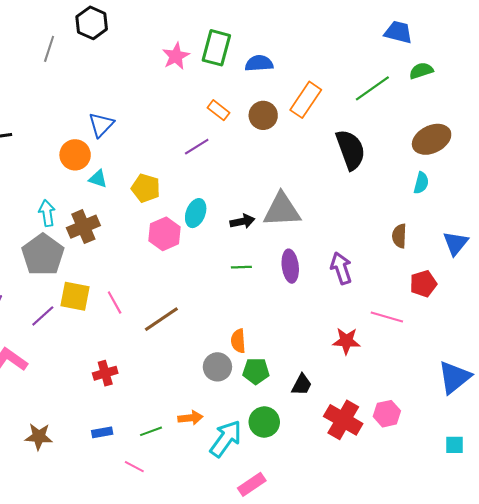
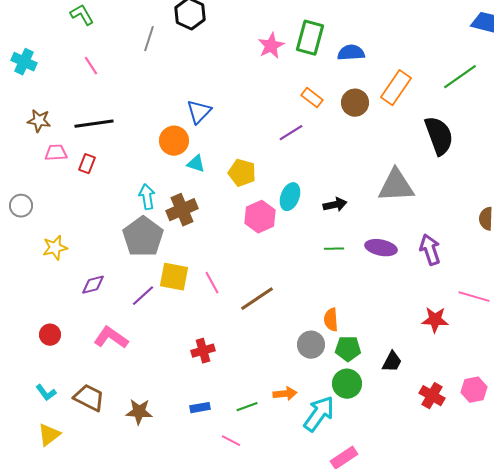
gray triangle: (282, 210) -> (396, 186), moved
purple ellipse: (290, 266) -> (381, 248), turned -72
red cross: (343, 420) -> (432, 396), size x0.7
green circle: (264, 422) -> (347, 384), moved

